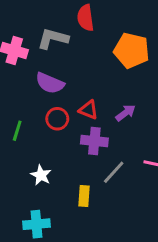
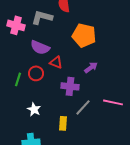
orange pentagon: (131, 50) -> (84, 35), moved
red triangle: (88, 110) -> (56, 62), moved
red circle: (57, 119) -> (36, 73), moved

